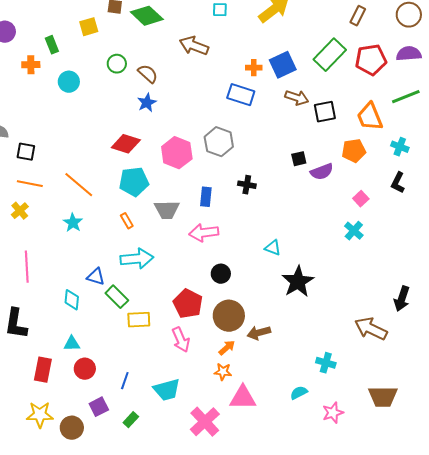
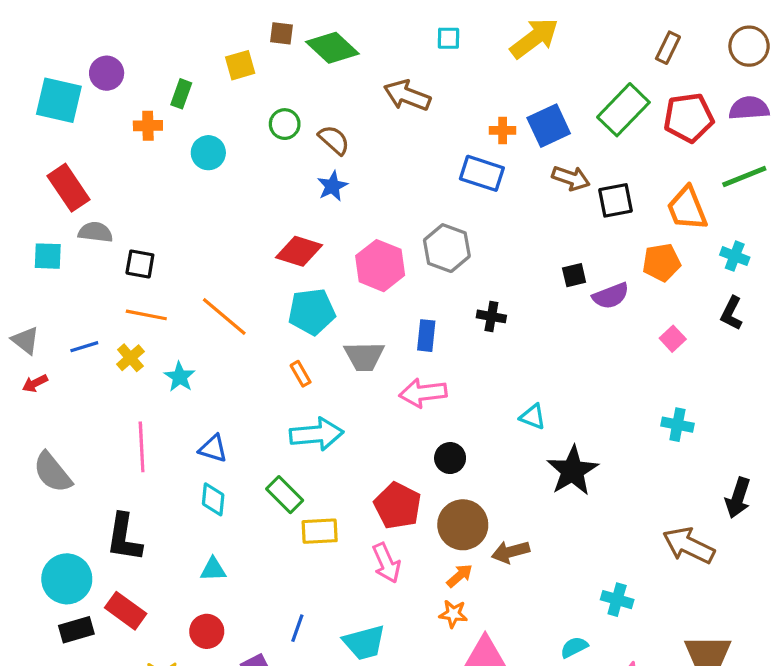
green rectangle: (52, 45) -> (181, 94), turned 42
cyan star: (73, 223) -> (180, 377), moved
cyan cross: (354, 231) -> (677, 425), moved, turned -30
blue triangle: (96, 277) -> (213, 448), moved
red circle: (85, 369) -> (207, 631), moved
red rectangle: (43, 370) -> (126, 611), moved, turned -65

